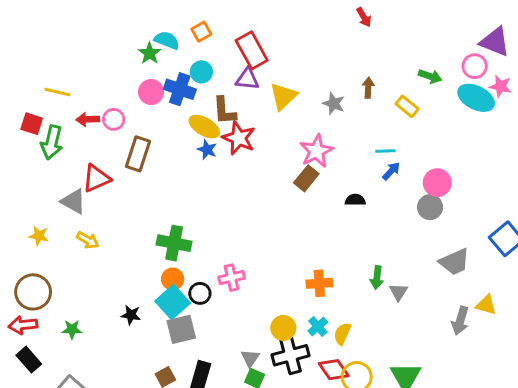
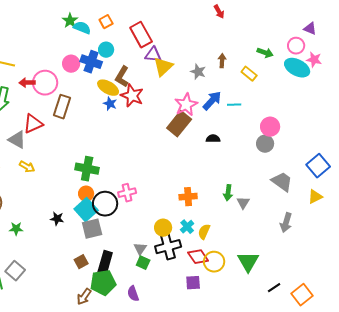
purple triangle: (495, 42) -> (310, 29), size x0.6
green star: (150, 53) -> (70, 21), moved
purple triangle: (247, 79) -> (153, 55), moved
brown L-shape: (224, 111) -> (122, 77), turned 35
pink circle: (114, 119) -> (45, 83), size x1.6
blue arrow: (391, 171) -> (212, 101), moved, size x1.5
brown rectangle: (306, 178) -> (179, 124), size x1.4
gray trapezoid: (455, 262) -> (282, 182), turned -120
black circle: (200, 293) -> (105, 204), size x1.6
yellow triangle: (486, 305) -> (315, 197), moved, turned -42

